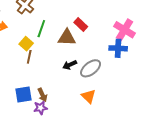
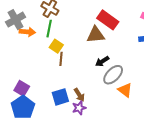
red rectangle: (81, 25) -> (108, 20), size x1.5
green line: (41, 29) -> (49, 29), moved
gray ellipse: (91, 68) -> (113, 75), moved

